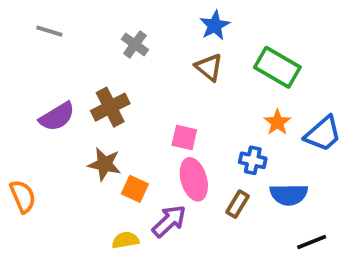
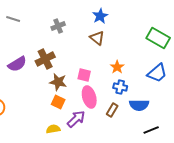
gray cross: (135, 44) -> (58, 26), turned 32
green rectangle: (277, 67) -> (158, 38), moved
orange star: (277, 122) -> (117, 67), moved
brown star: (105, 164) -> (58, 82), moved

